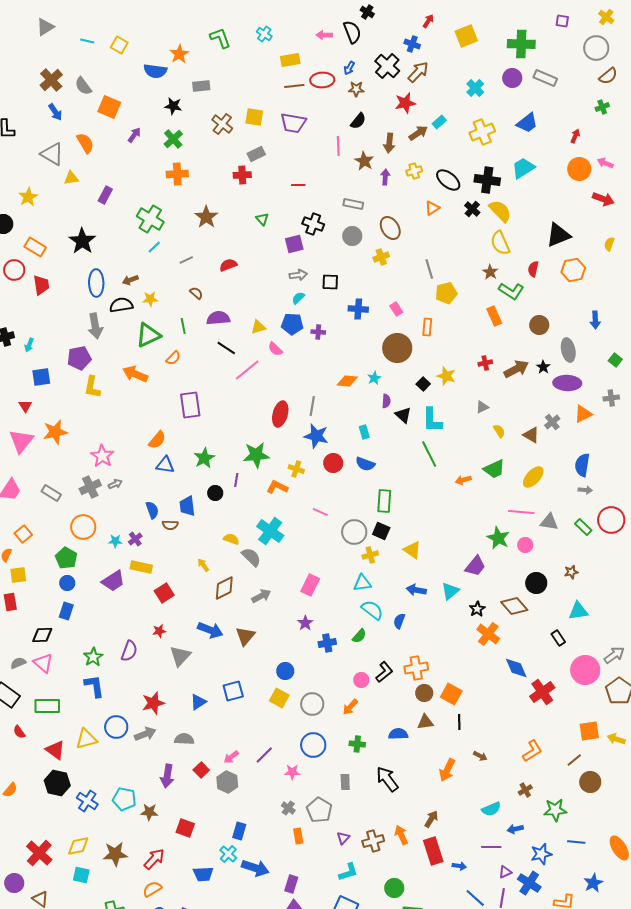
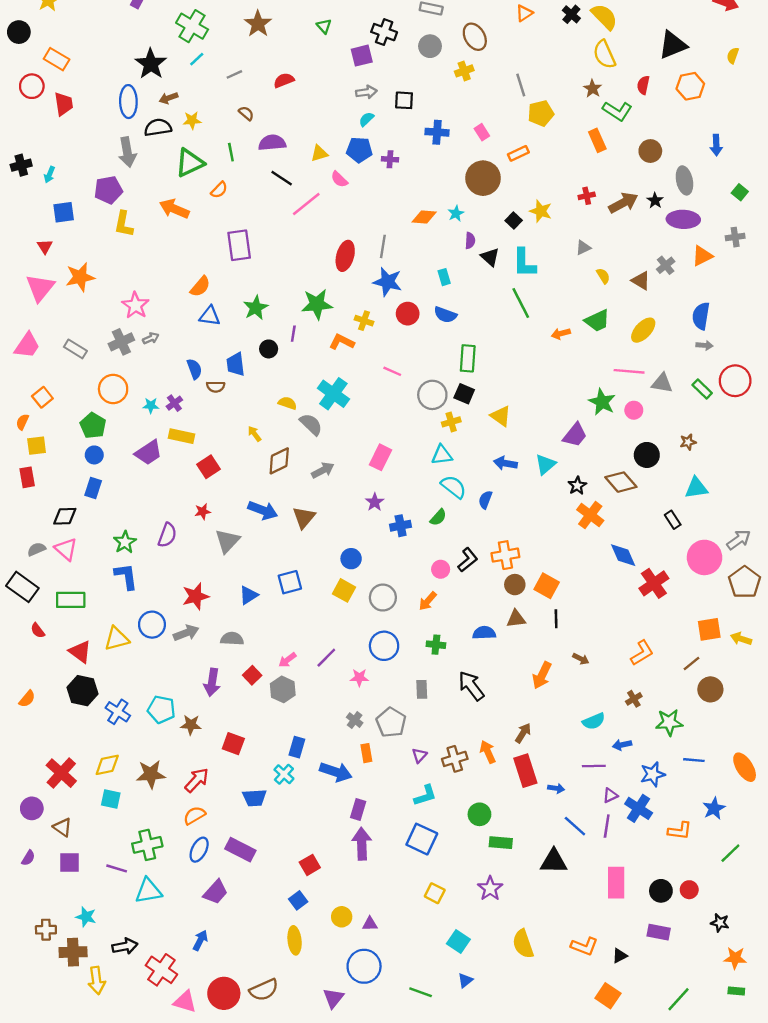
black star: (82, 241) -> (151, 64), moved
orange rectangle: (427, 327) -> (518, 153), turned 60
blue arrow: (255, 868) -> (336, 772), moved

